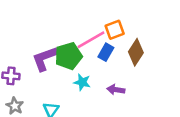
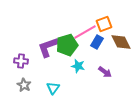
brown diamond: (136, 52) -> (121, 42), turned -60
purple arrow: (116, 90) -> (105, 72), turned -152

